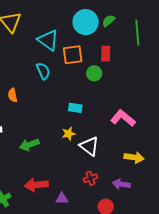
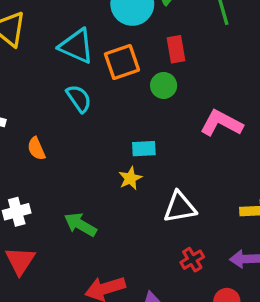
pink L-shape: (123, 118) -> (221, 123), moved
yellow star: (69, 134) -> (130, 178), moved
green arrow: (29, 145) -> (80, 225), turned 60
white triangle: (89, 146) -> (180, 207), turned -35

